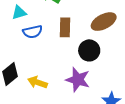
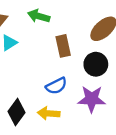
blue semicircle: (33, 32) -> (56, 86), moved

